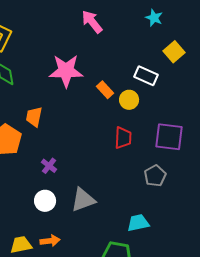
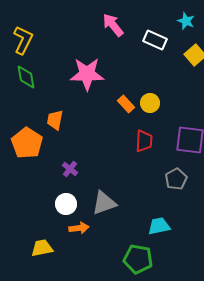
cyan star: (154, 18) -> (186, 21), moved
white rectangle: (146, 76) -> (155, 40), moved
orange rectangle: (105, 90) -> (126, 104), moved
orange arrow: (50, 241) -> (79, 228), moved

